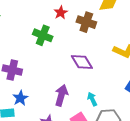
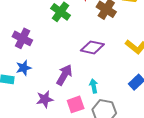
purple diamond: (82, 62) -> (92, 47), turned -60

